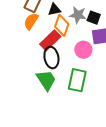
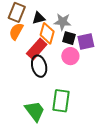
black square: (94, 18) -> (69, 38), moved
green trapezoid: (46, 80) -> (35, 111), moved
green rectangle: (77, 80) -> (61, 101), moved

